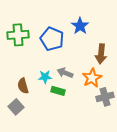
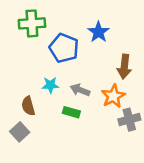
green cross: (18, 35) -> (32, 23), moved
cyan star: (45, 77) -> (50, 85), moved

